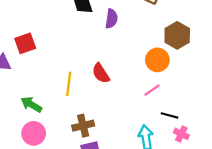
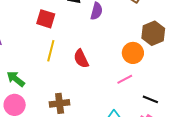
red square: (25, 43) -> (46, 19), moved, turned 30
yellow line: (69, 84) -> (51, 51), moved
black line: (169, 115) -> (150, 99), moved

